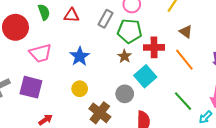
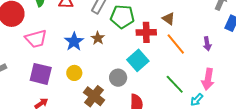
brown triangle: (186, 32) -> (169, 19), moved
brown star: (124, 56) -> (98, 38), moved
purple square: (31, 87) -> (41, 74), moved

